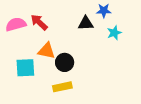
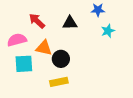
black triangle: (86, 23) -> (70, 23), moved
pink semicircle: (16, 24) -> (17, 40), moved

